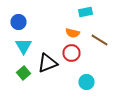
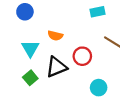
blue circle: (18, 22) -> (25, 12), moved
orange semicircle: (72, 33) -> (55, 36), moved

